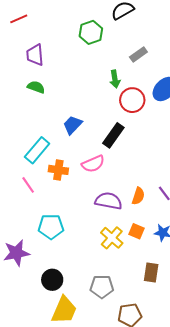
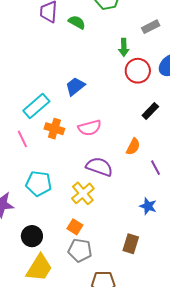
green semicircle: (36, 87) -> (77, 22), moved
black rectangle: (113, 135) -> (150, 111), moved, size x0.7
orange semicircle: (138, 196) -> (133, 147), moved
orange square: (136, 231) -> (75, 227), moved
yellow cross: (112, 238) -> (83, 193), moved

